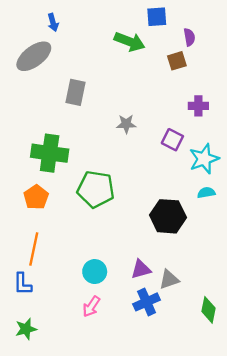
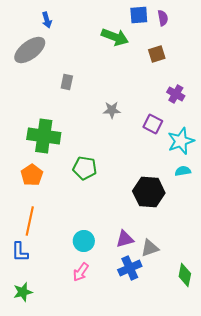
purple semicircle: (189, 37) -> (163, 18), moved
gray rectangle: (76, 92) -> (67, 82), size x0.7
purple cross: (198, 106) -> (176, 94), turned 30
green pentagon: (96, 189) -> (85, 168), size x0.7

